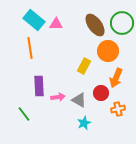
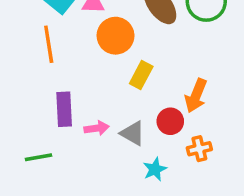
orange circle: (108, 51) -> (116, 36), moved
green line: (24, 114) -> (38, 157), turned -63
cyan star: (84, 123) -> (155, 169), moved

